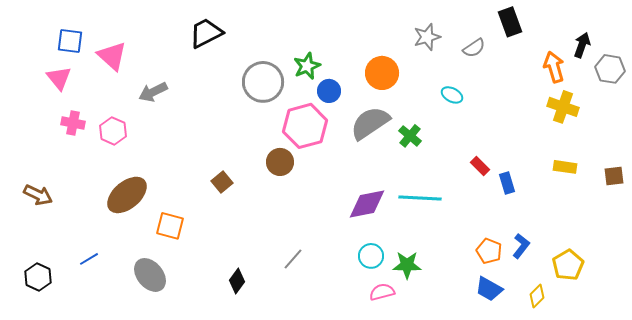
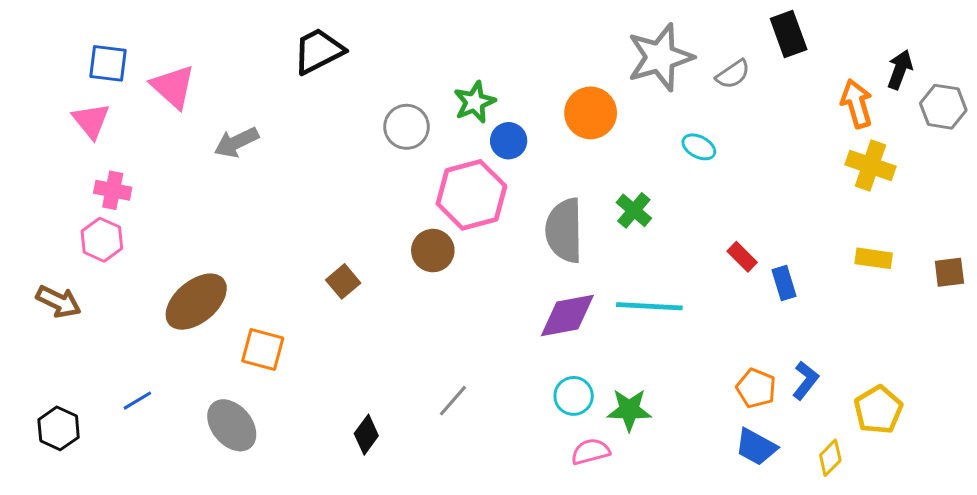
gray star: (427, 37) -> (660, 57), size x1.6
gray circle: (263, 82) -> (407, 127), size x0.7
gray semicircle: (370, 123) -> (564, 230), moved, turned -57
pink hexagon: (113, 131) -> (102, 240), moved

